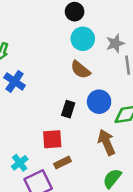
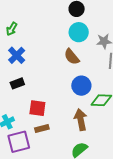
black rectangle: (68, 109) -> (17, 83), moved, turned 40

